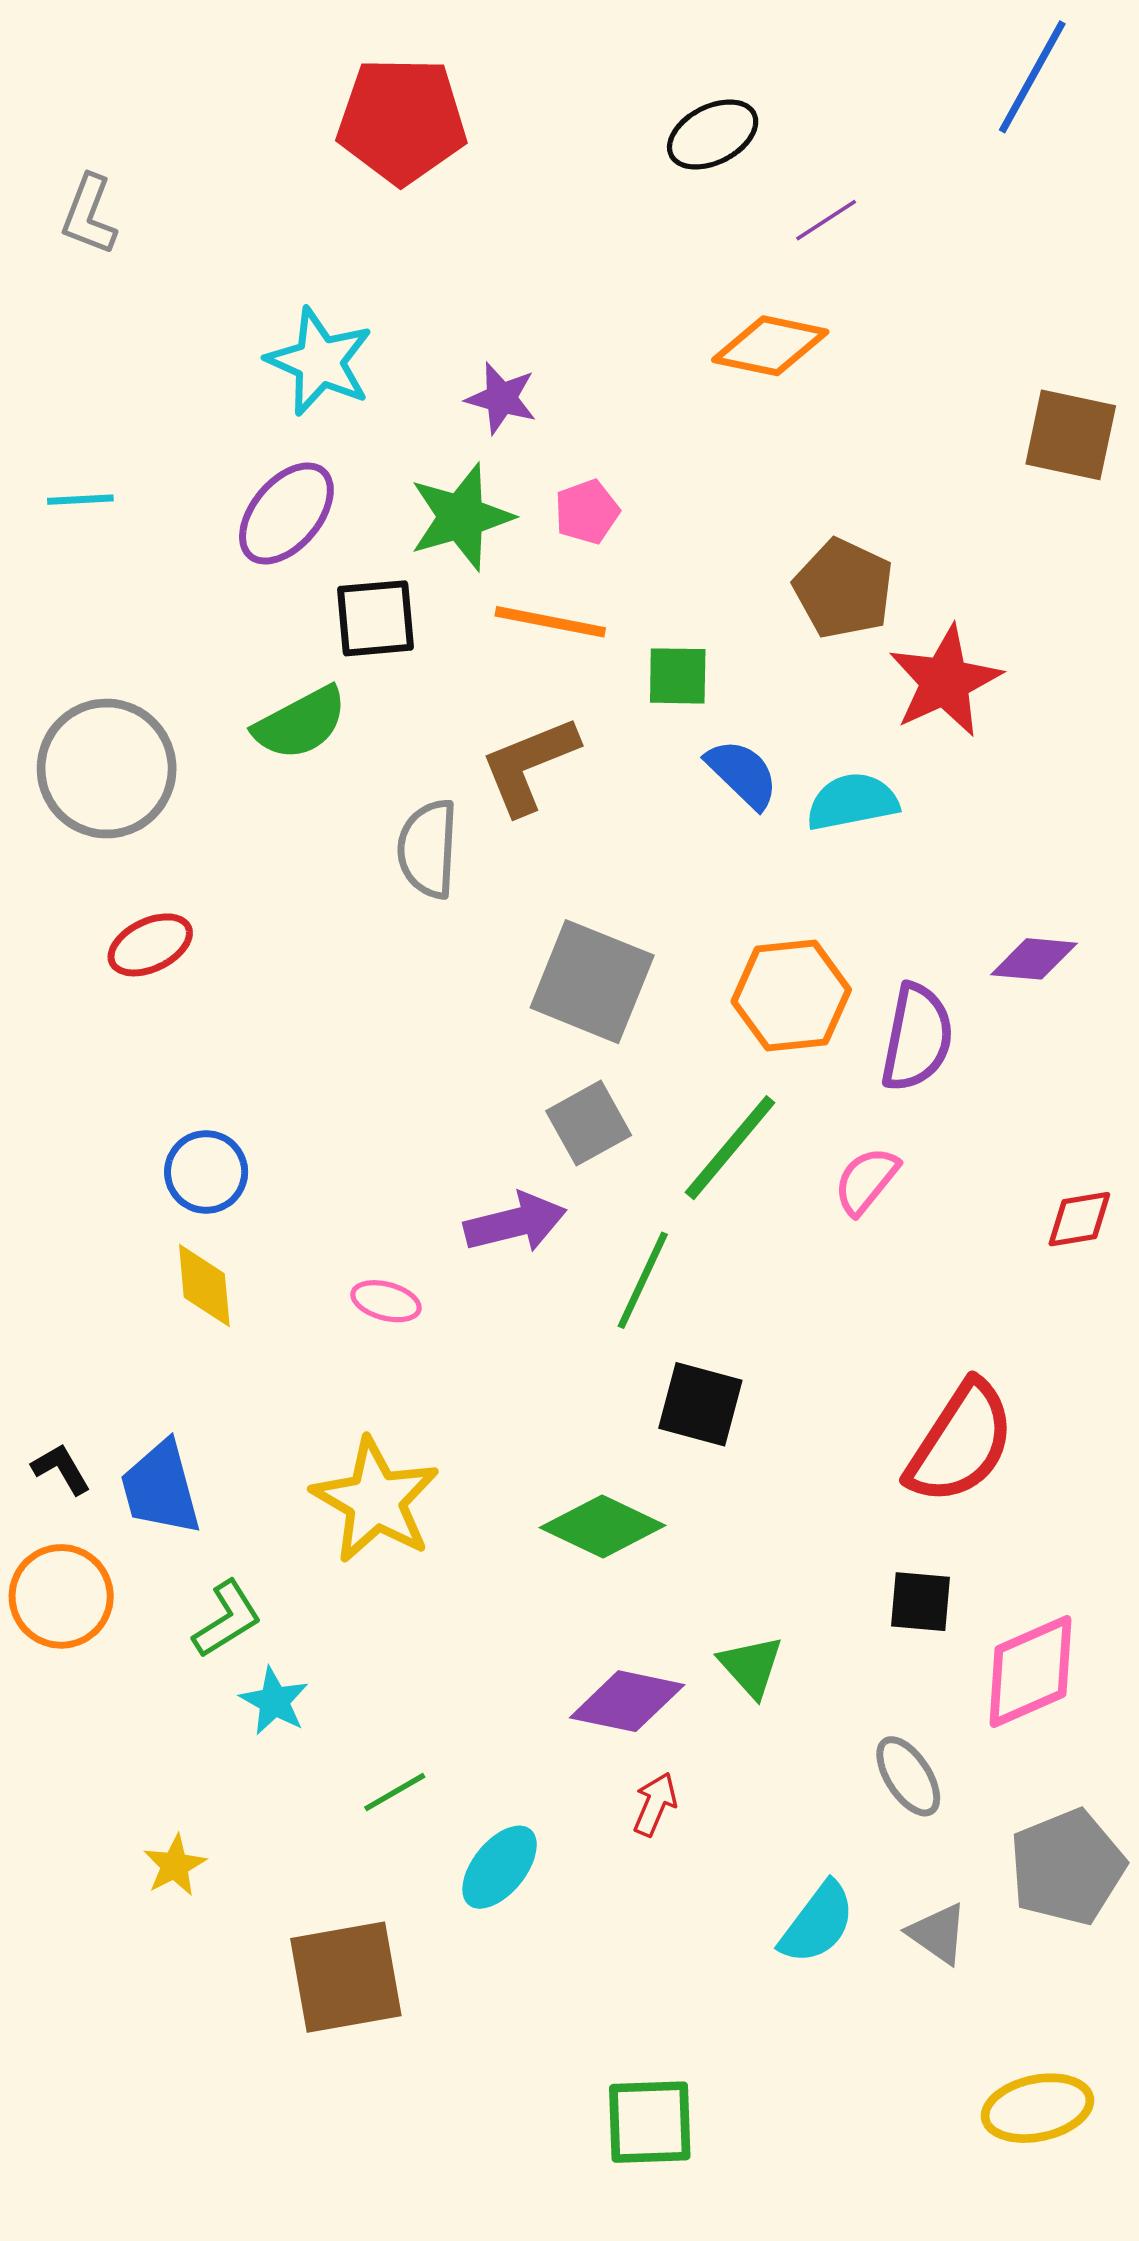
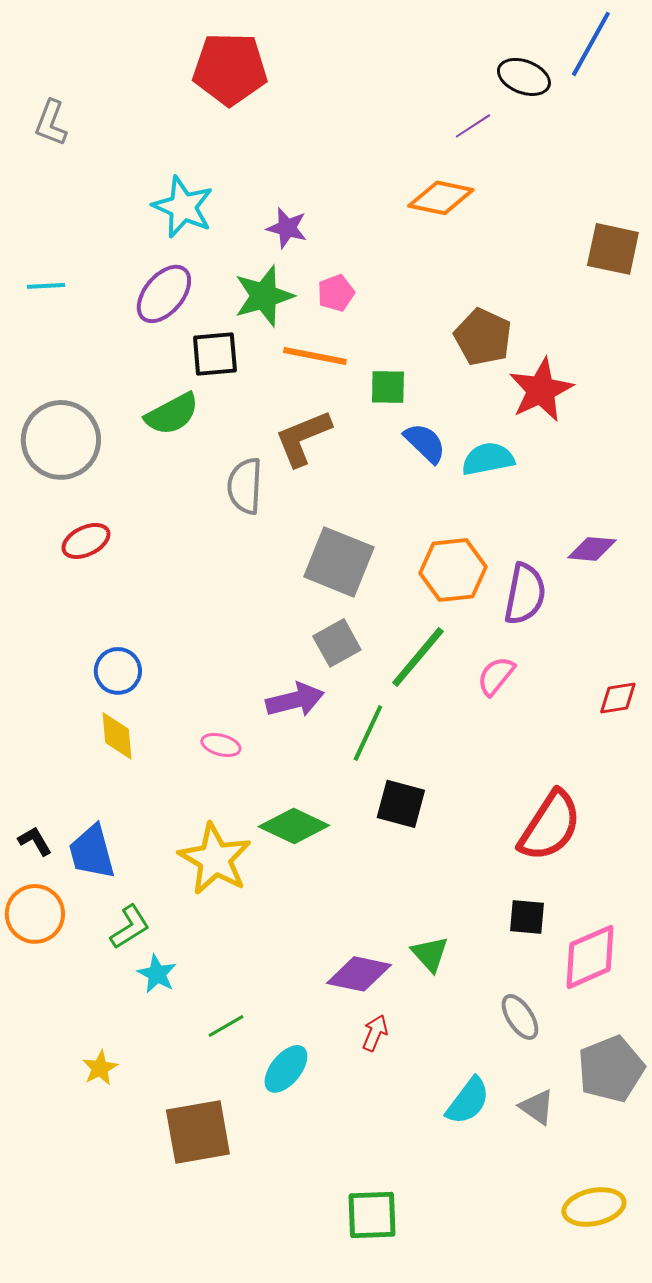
black ellipse: (713, 134) -> (524, 77), moved, turned 48
green diamond: (603, 1527) -> (294, 826), moved

